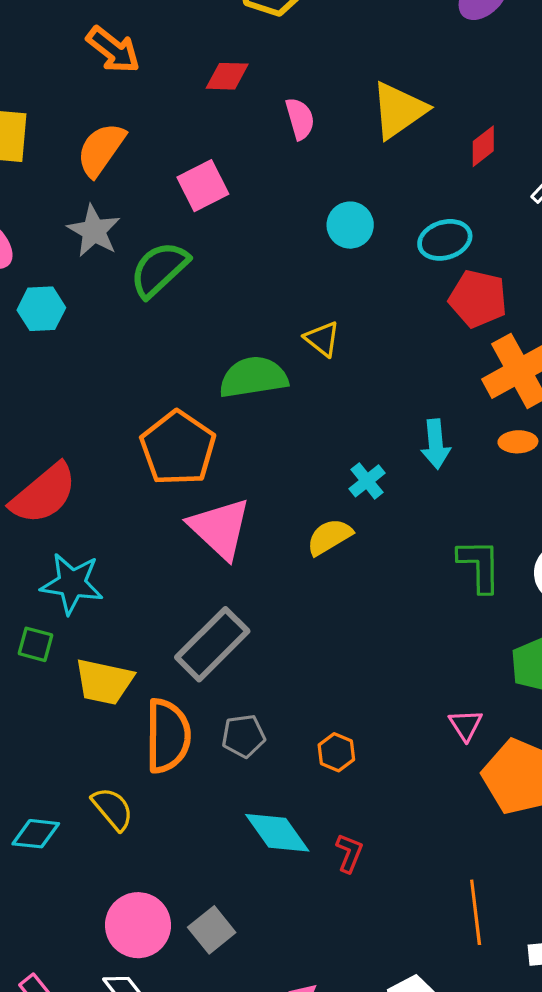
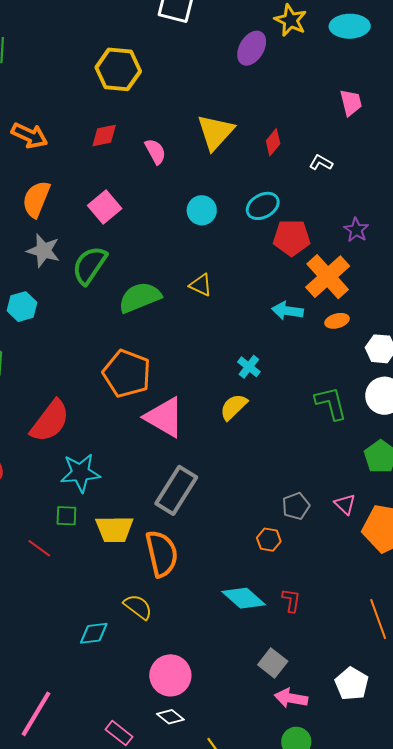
green semicircle: (253, 377) -> (140, 297), moved
cyan arrow: (436, 444) -> (287, 311), moved, turned 116
gray pentagon: (243, 736) -> (296, 506), moved
gray square: (212, 930) -> (273, 663), moved

